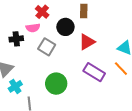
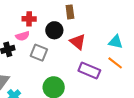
red cross: (42, 12) -> (29, 19), turned -32
red triangle: (87, 42) -> (78, 42), turned -42

